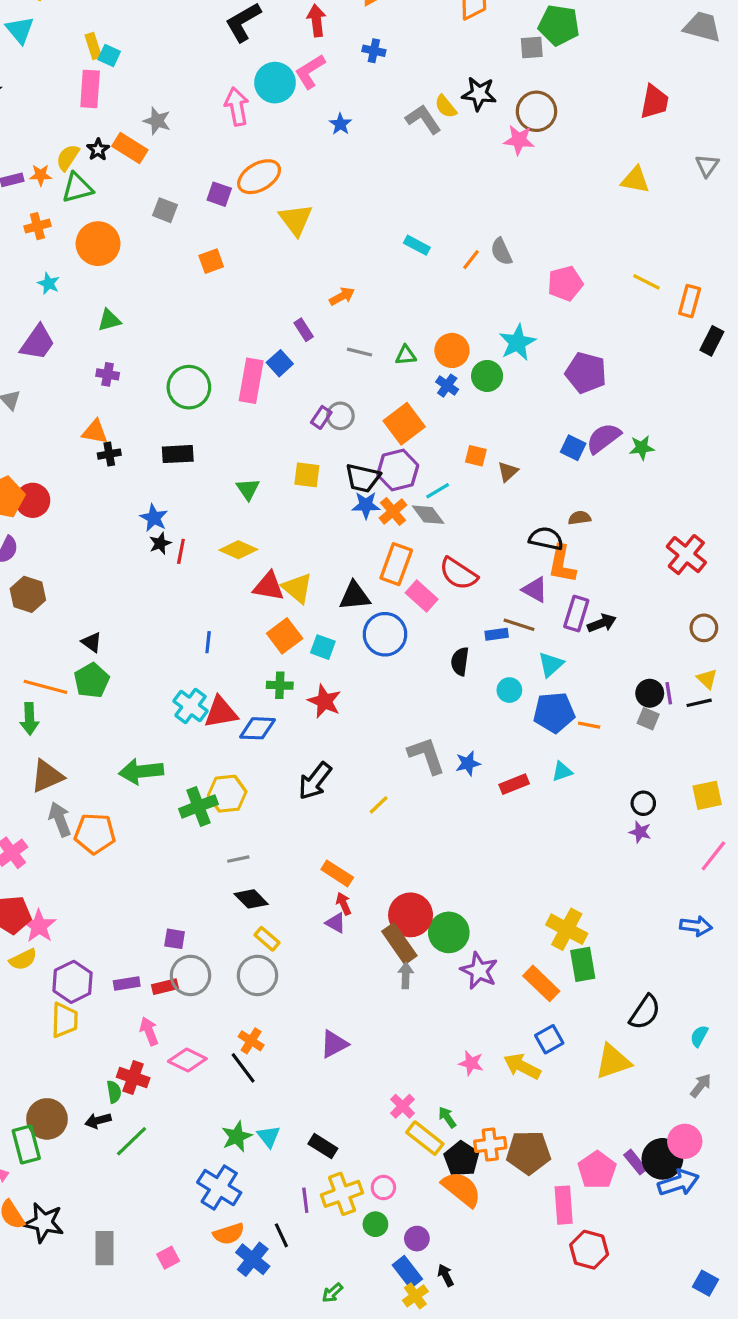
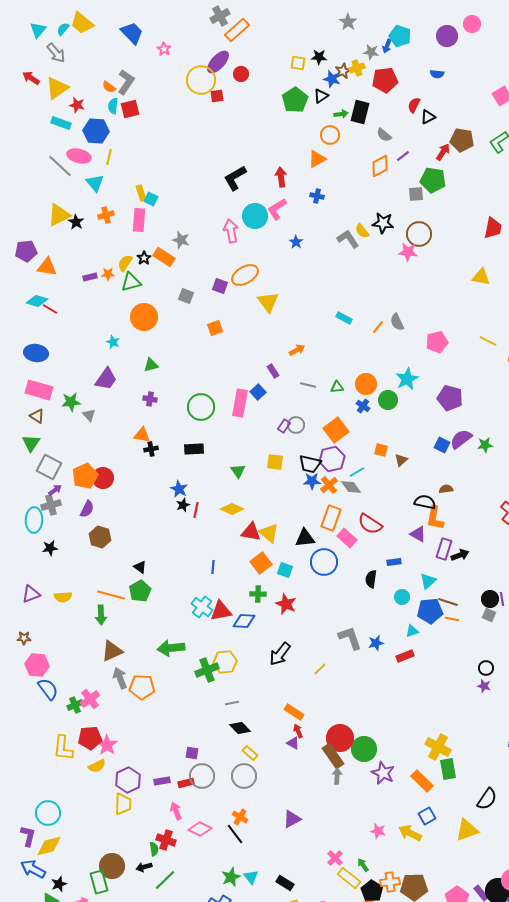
orange cross: (37, 226) -> (106, 215), moved
brown line: (519, 625) -> (448, 602), moved
cyan triangle: (562, 771) -> (412, 631), moved

